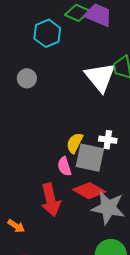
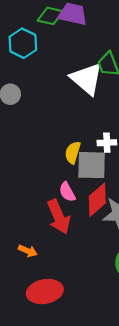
pink semicircle: (64, 166) -> (67, 192), moved
red diamond: (89, 191) -> (97, 200), turned -60

